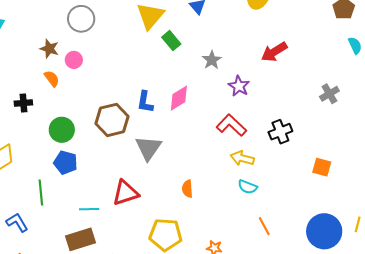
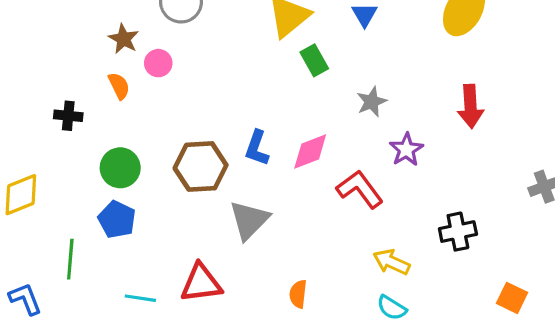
red arrow: (274, 52) -> (471, 106), turned -72
red L-shape: (231, 125) -> (360, 189), moved

